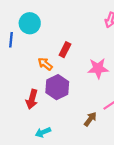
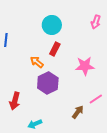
cyan circle: (30, 23) -> (52, 25), moved
red arrow: (32, 99) -> (15, 101), moved

